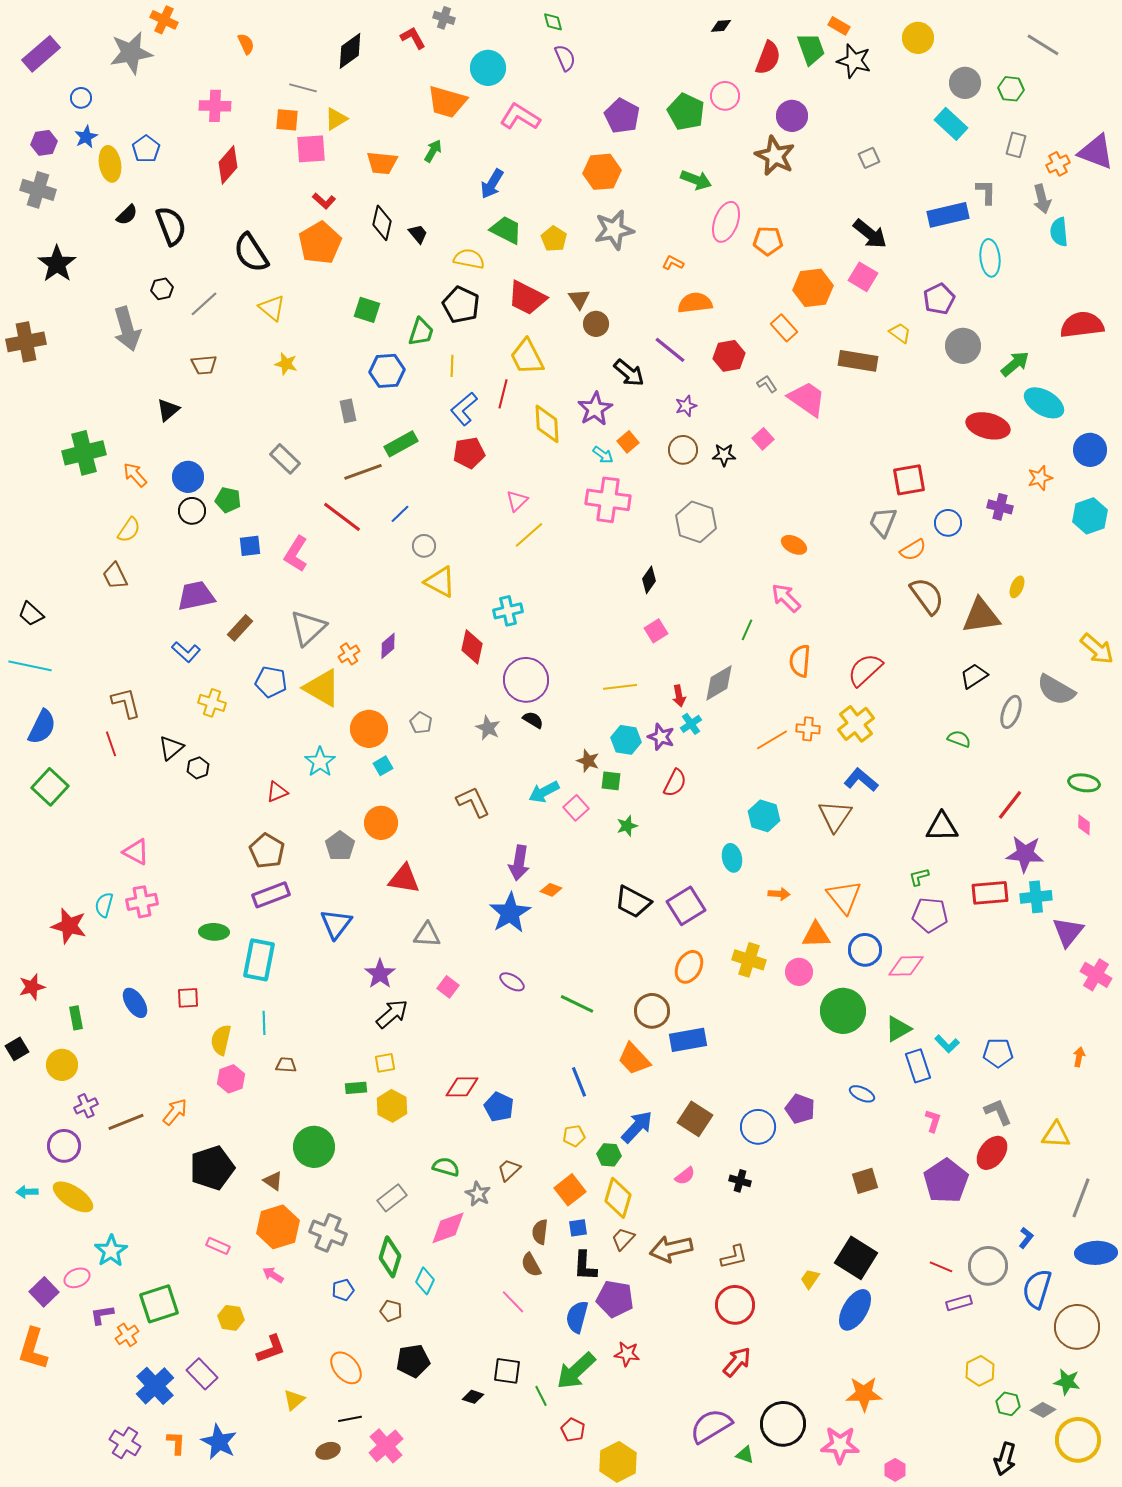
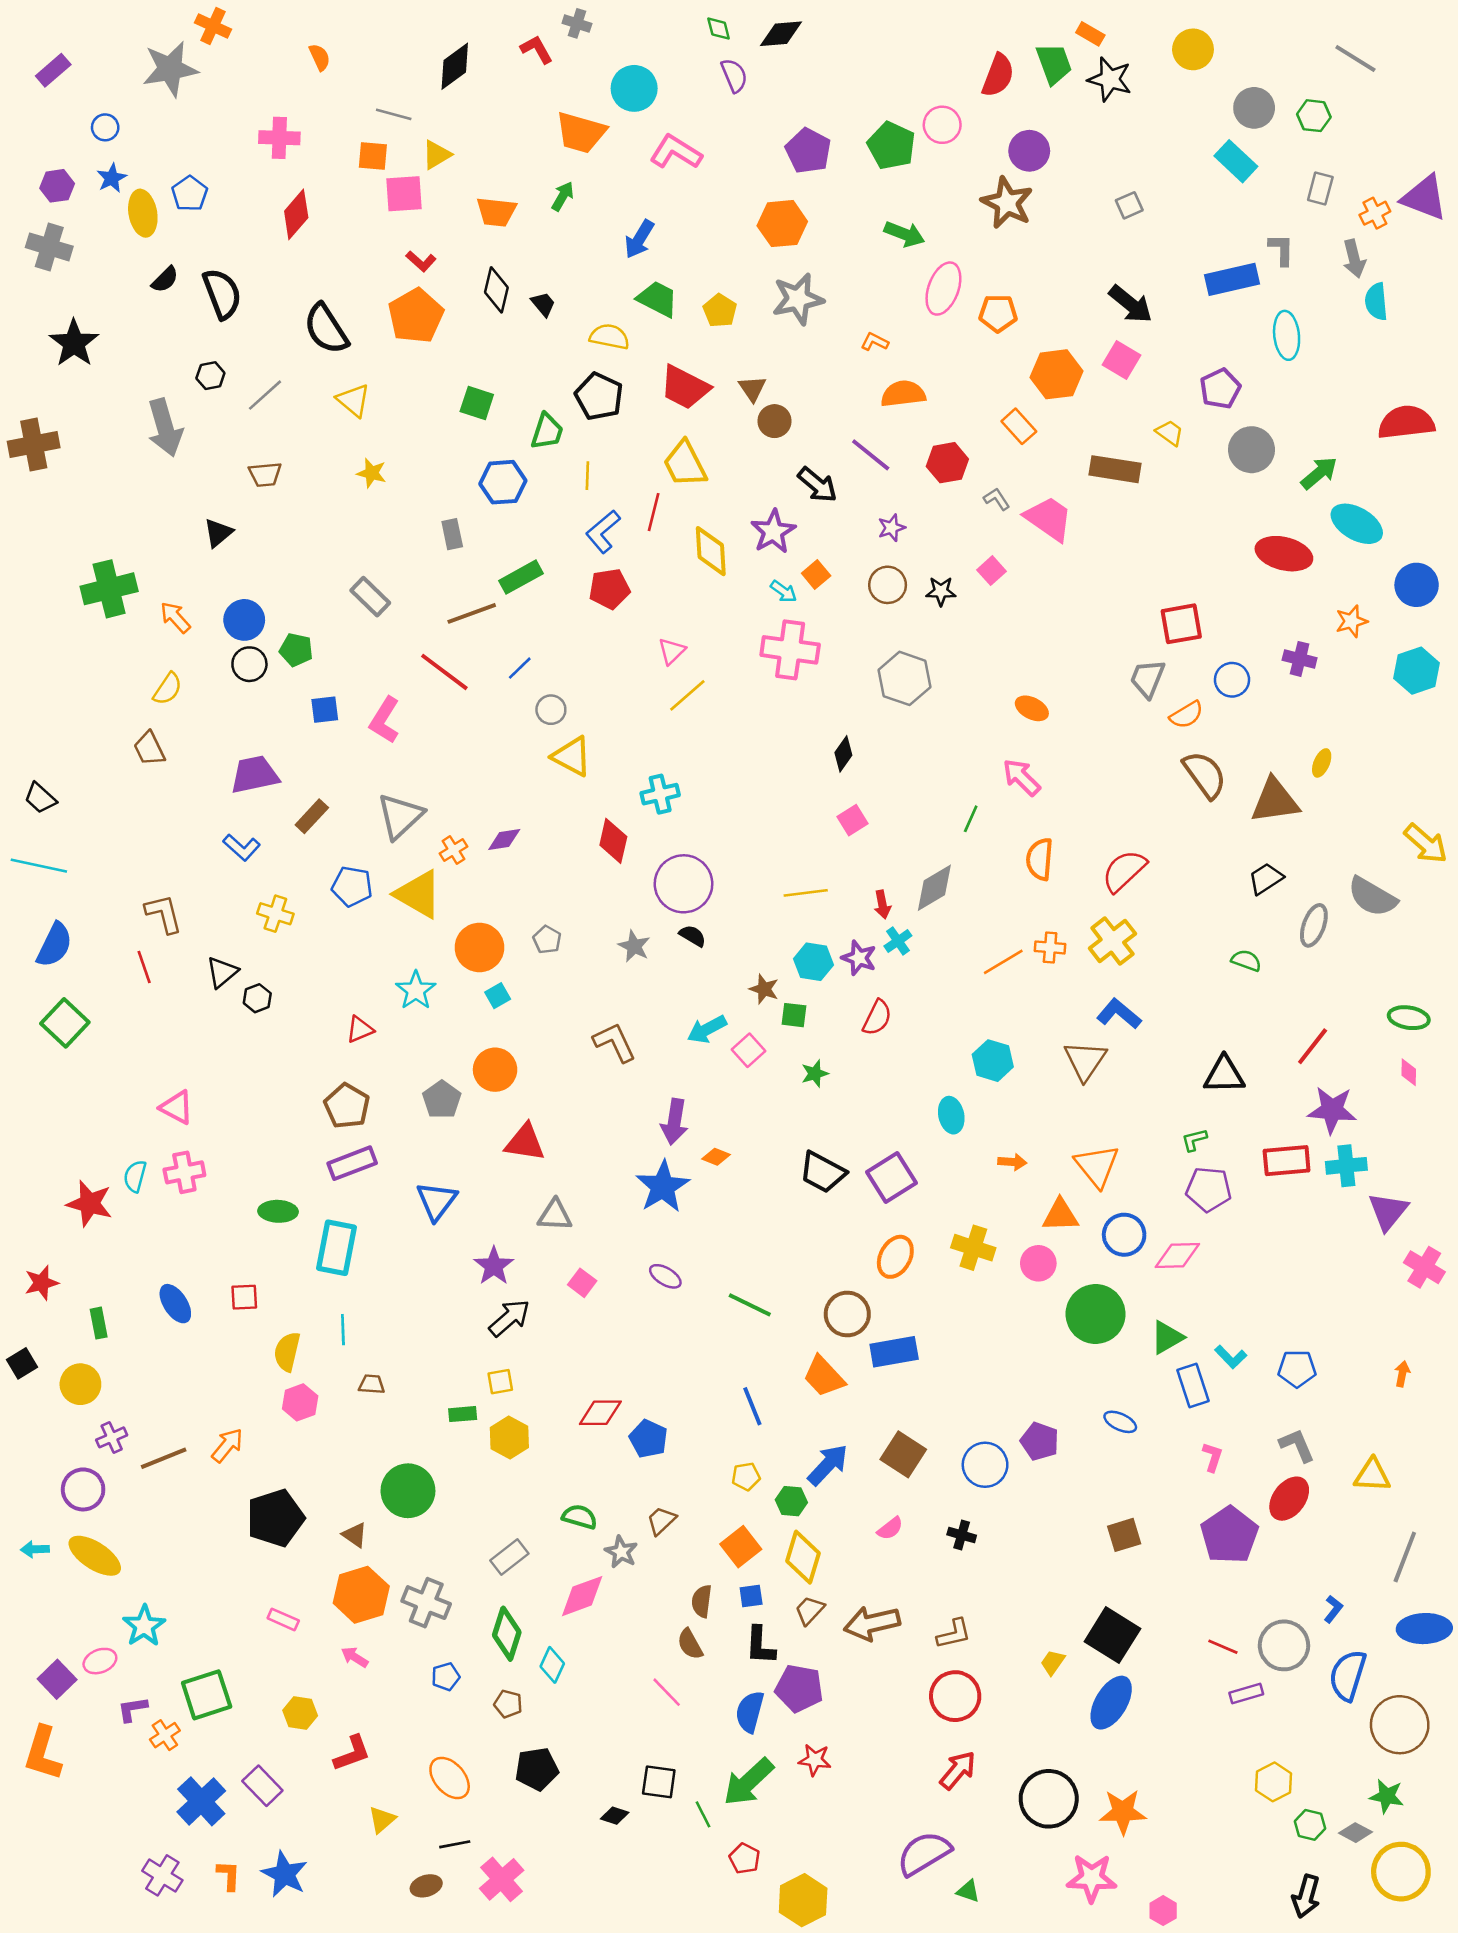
black diamond: (721, 26) -> (781, 34), moved, size x1.6
purple rectangle: (41, 54) -> (53, 70), size x0.7
purple diamond: (388, 646) -> (504, 840), turned 32
black circle: (783, 1424) -> (1049, 1799), moved

